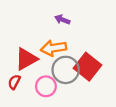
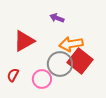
orange arrow: (54, 48) -> (71, 44), moved
red triangle: (26, 59) -> (24, 41), moved

